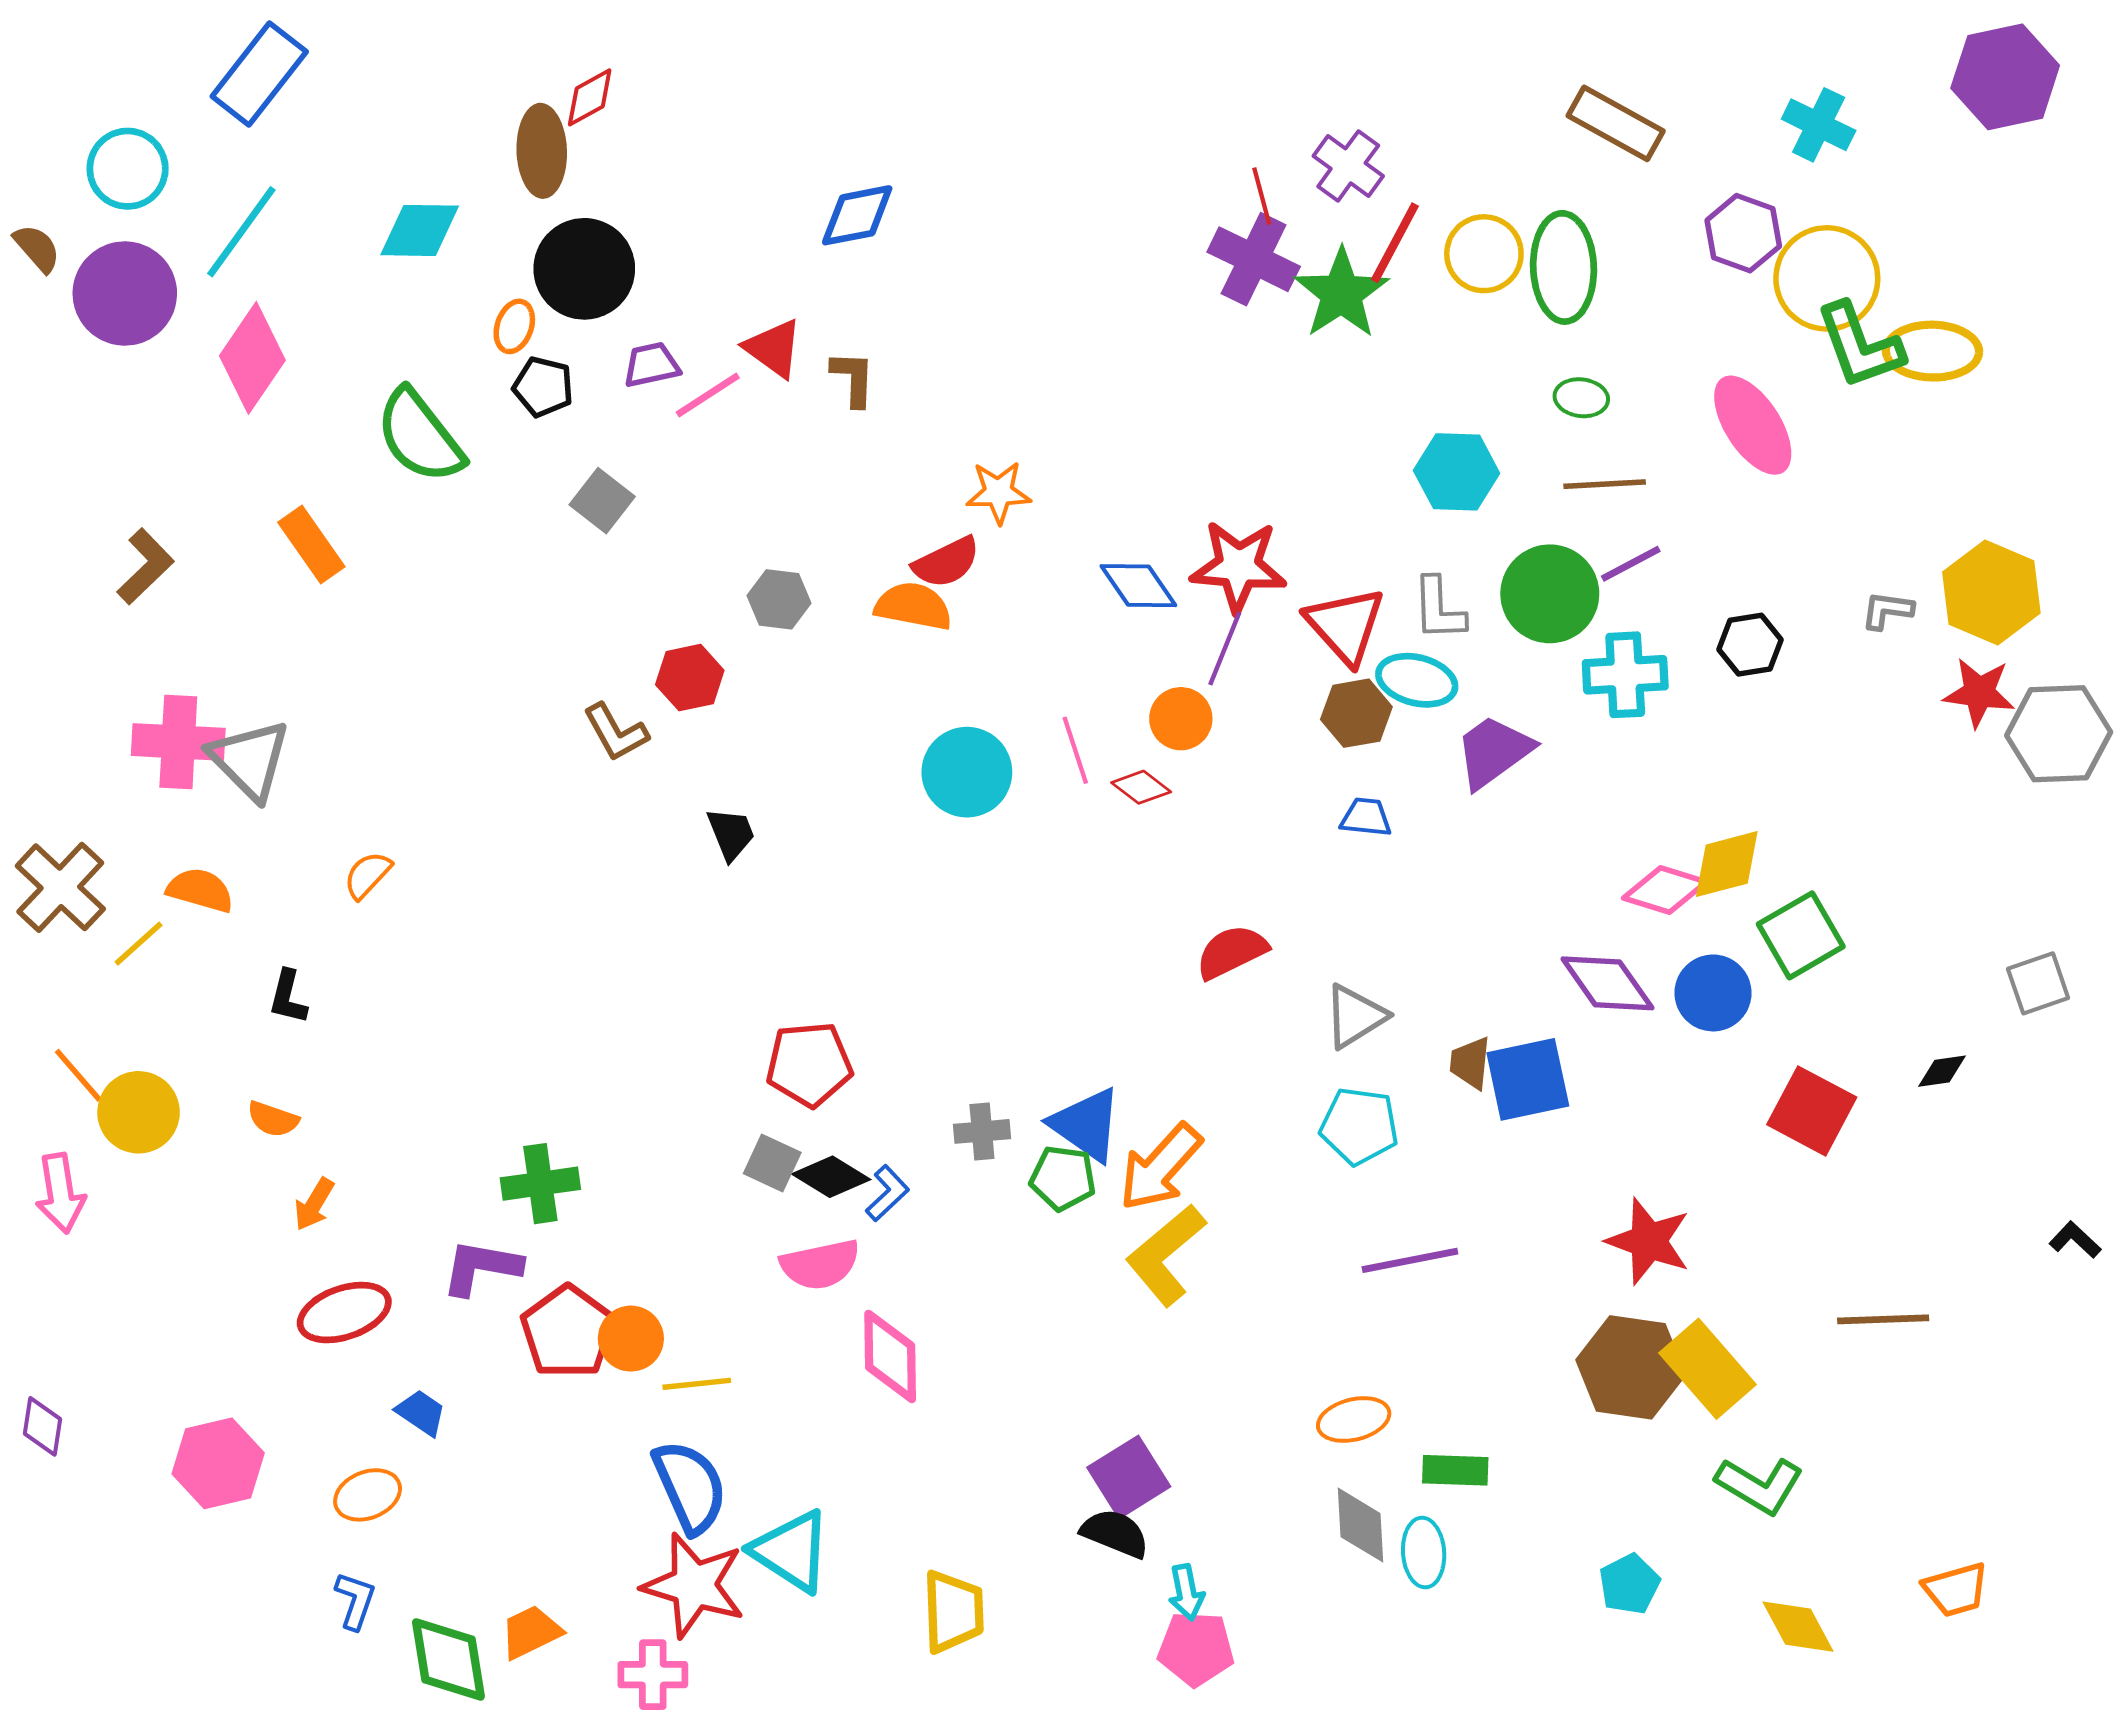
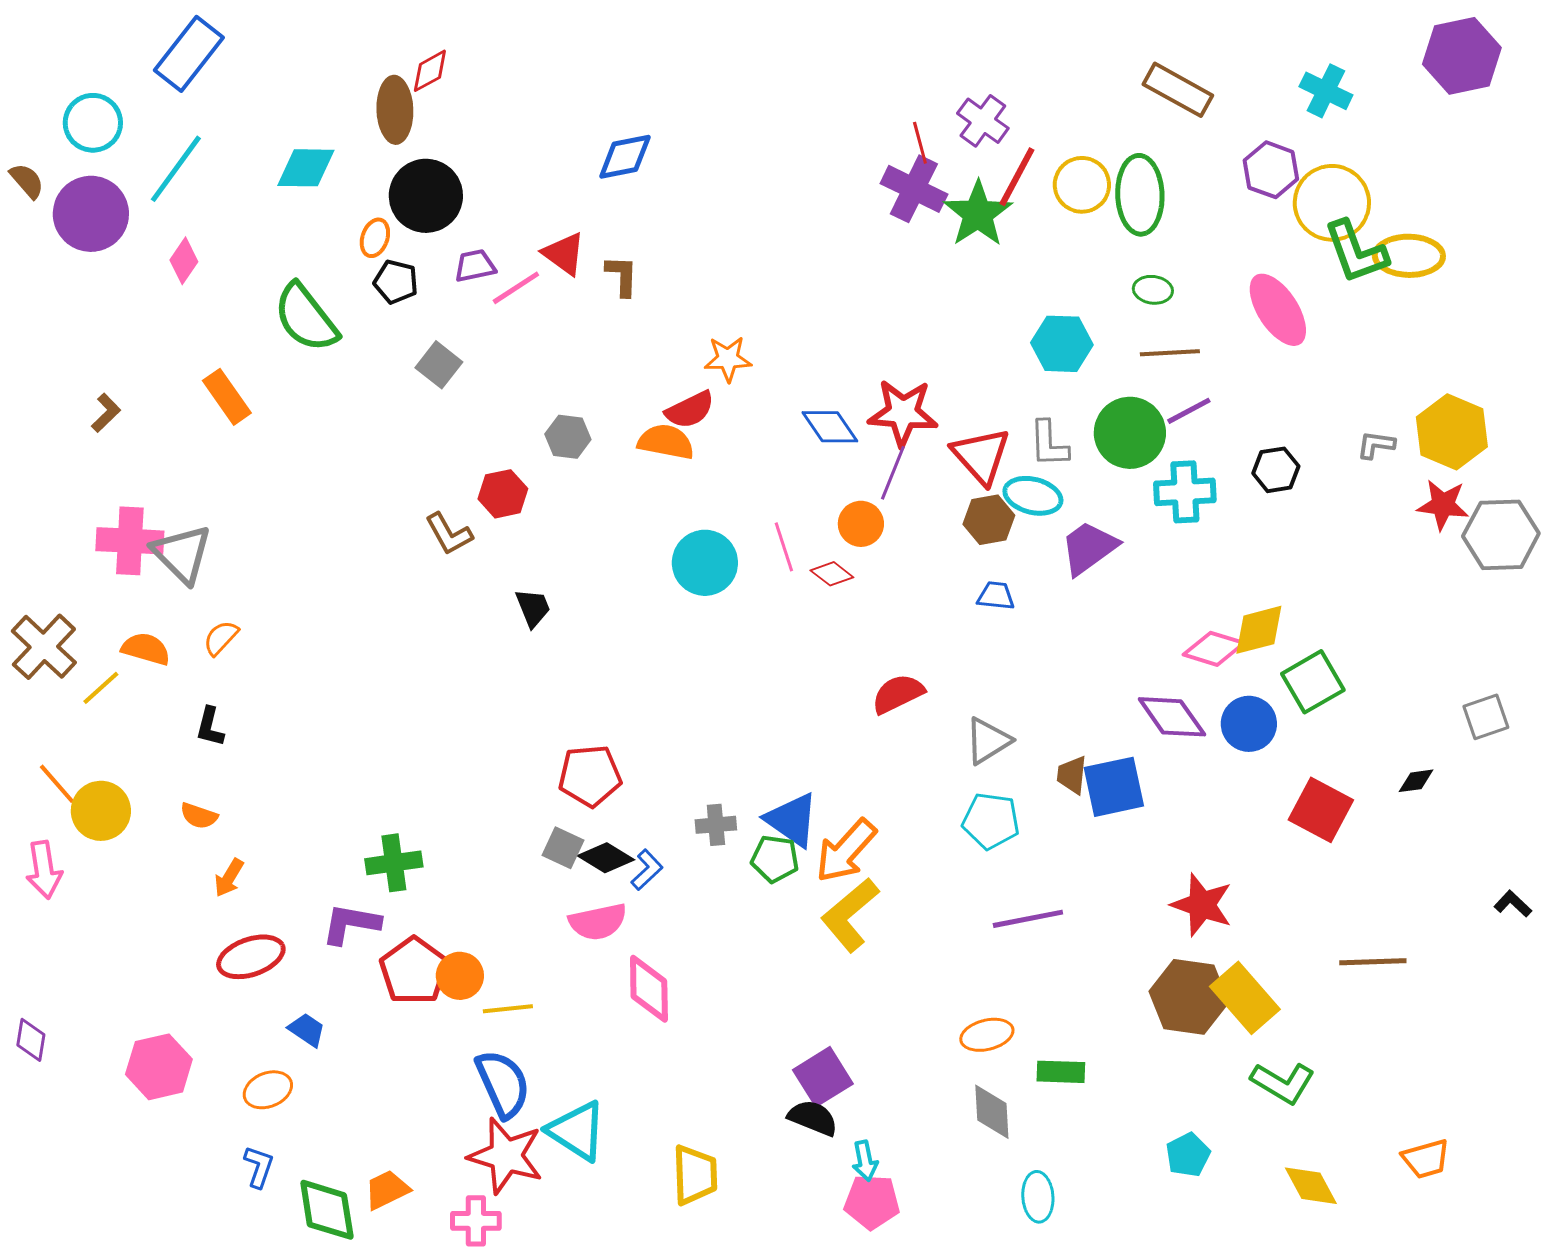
pink diamond: (252, 358) -> (184, 261), size x0.6
brown L-shape: (145, 566) -> (106, 413), size x0.7
orange semicircle: (368, 875) -> (221, 638), moved
cyan ellipse: (1424, 1553) -> (1038, 1197), moved

